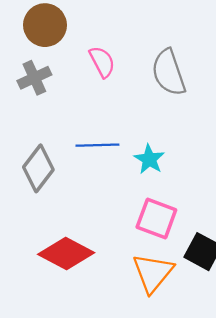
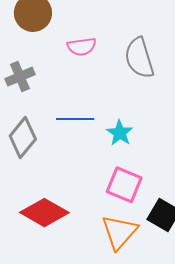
pink semicircle: (102, 62) -> (82, 47), turned 108
gray cross: (34, 78) -> (20, 77), moved

